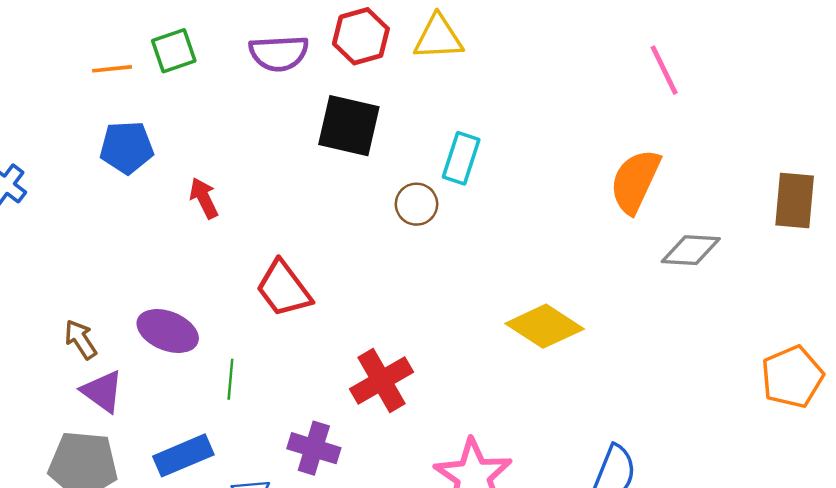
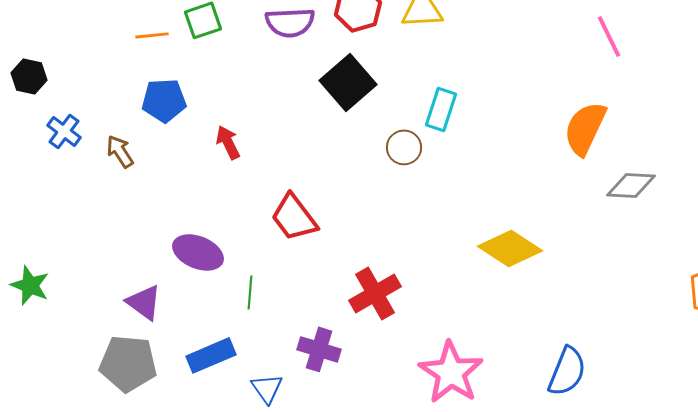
black square: (349, 126) -> (348, 82), turned 36
brown arrow: (81, 339) -> (120, 151), moved

